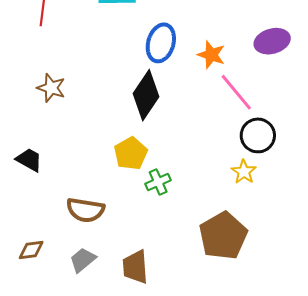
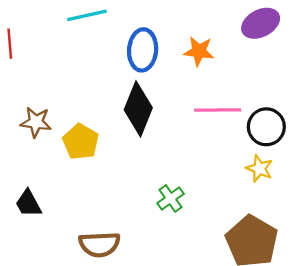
pink line: (236, 92) -> (218, 110), moved, turned -39
yellow pentagon: (131, 153) -> (81, 142), moved
black trapezoid: (29, 160) -> (28, 203), turned -136

